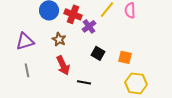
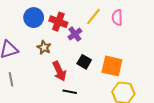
orange square: (125, 57) -> (112, 66), size x1.5
red arrow: (63, 65) -> (59, 71), moved

